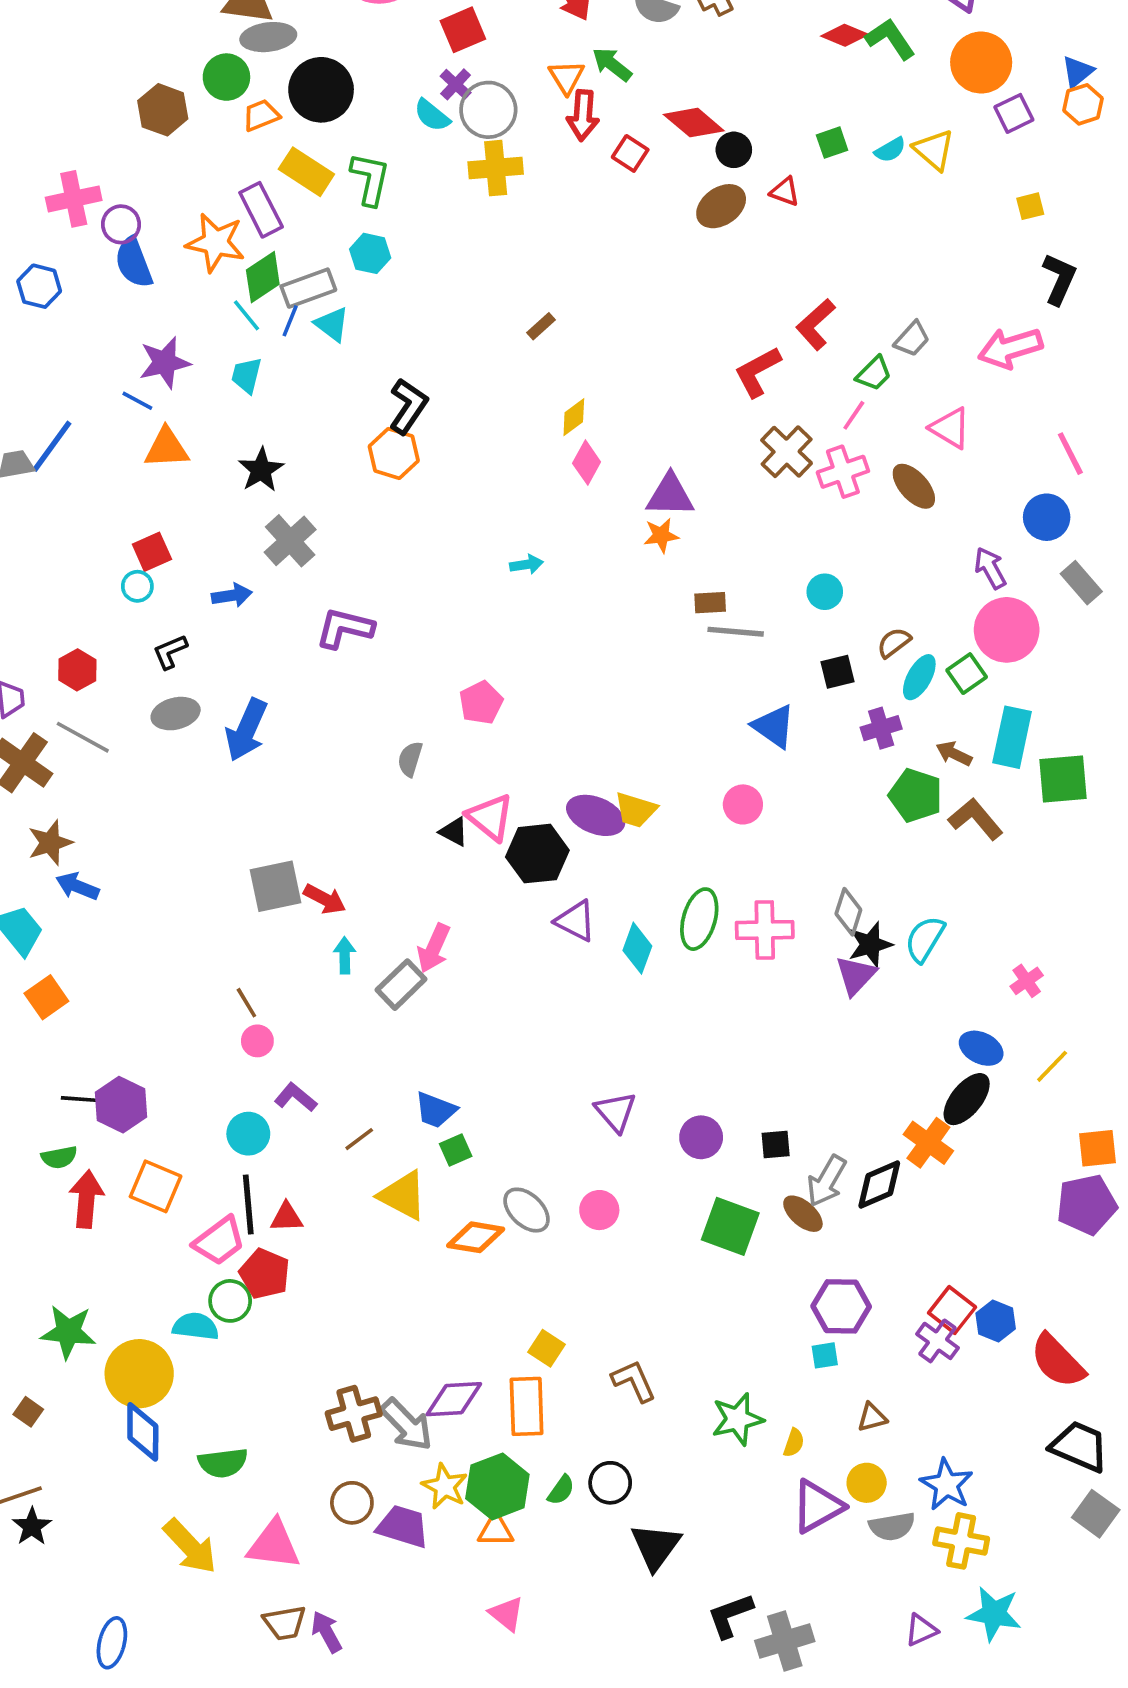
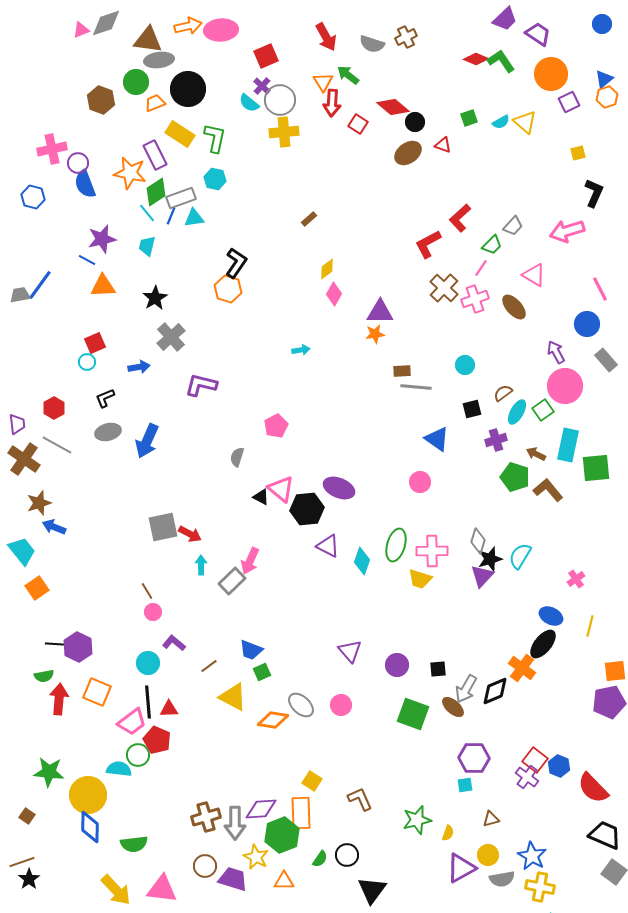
cyan triangle: (332, 324) -> (194, 218), turned -45
yellow trapezoid: (636, 810) -> (420, 579), moved
yellow line: (1052, 1066) -> (590, 626), turned -30
gray arrow: (406, 1425) -> (235, 823), turned 44
green hexagon: (497, 1486) -> (282, 835), moved

